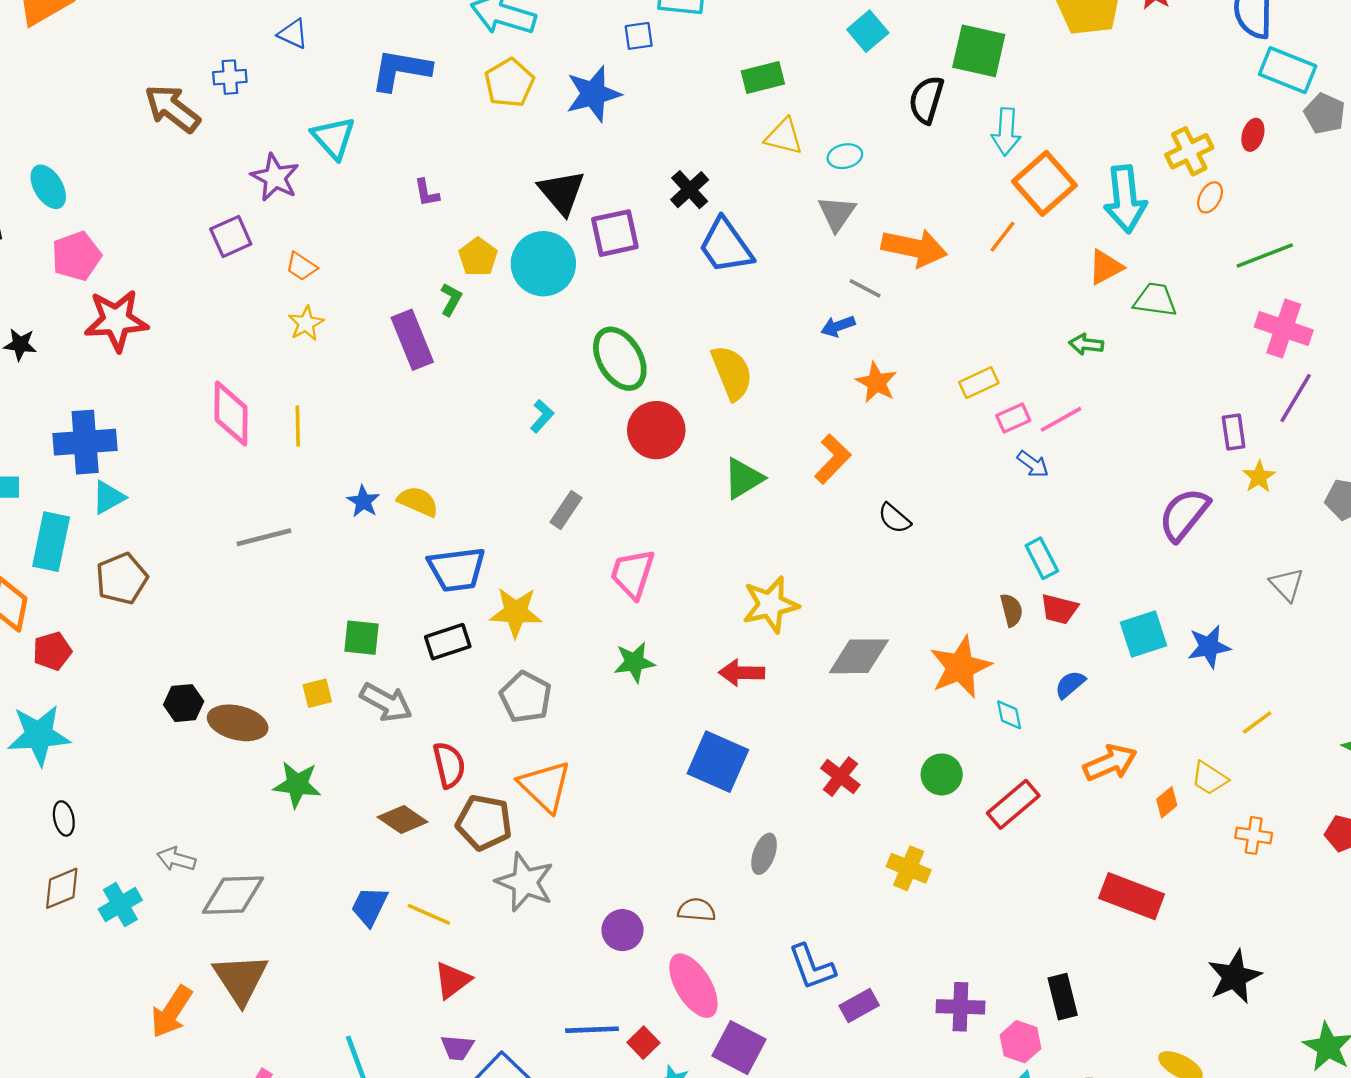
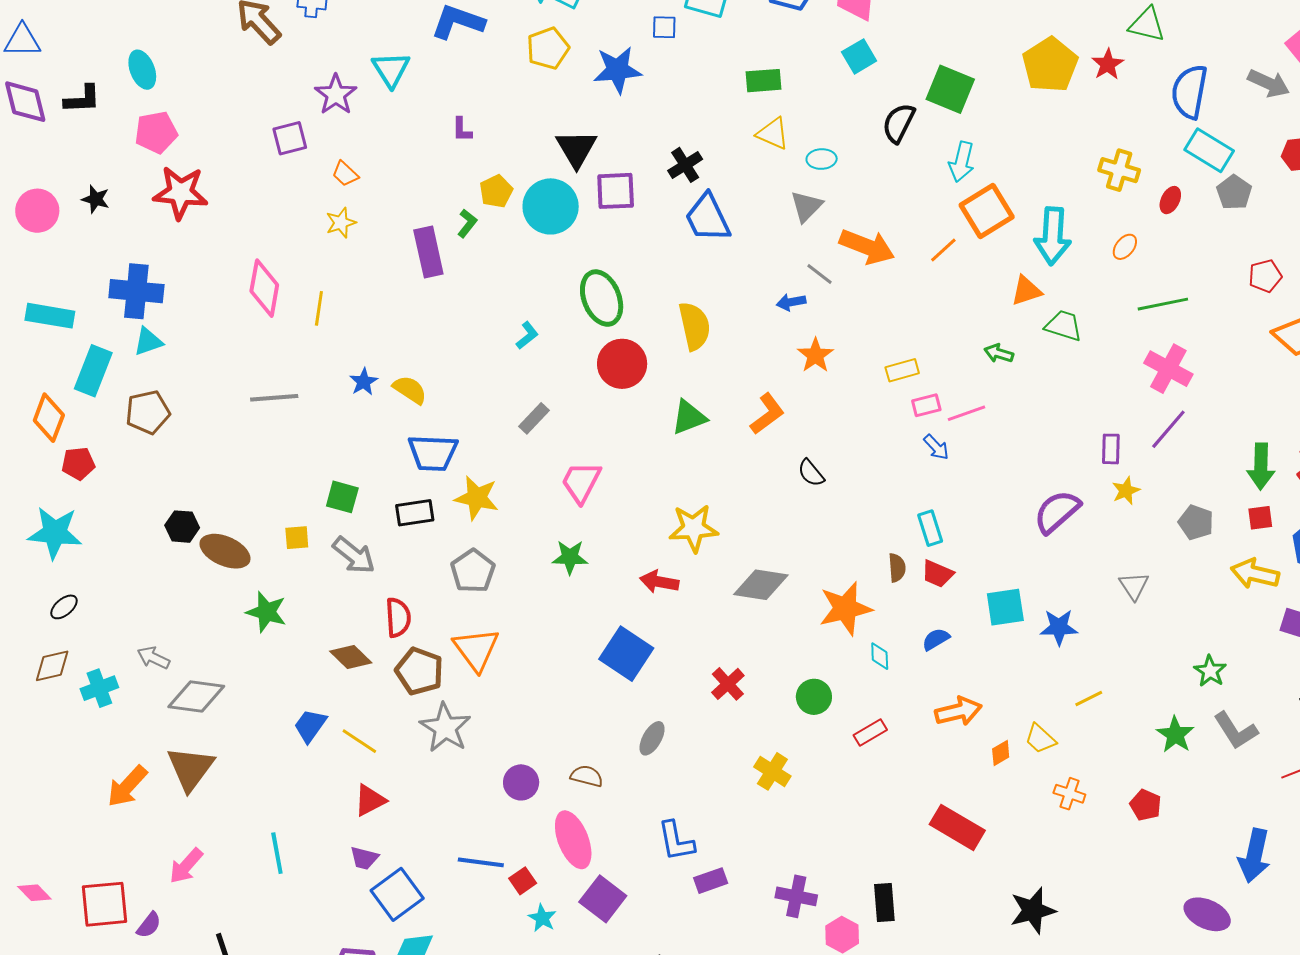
yellow cross: (1189, 151) -> (1119, 170), moved, turned 33
red rectangle: (1013, 804) -> (870, 733), size x0.7
black ellipse: (64, 818) -> (64, 607), turned 52

